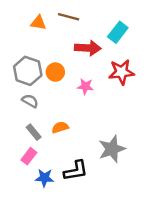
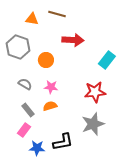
cyan rectangle: (118, 32) -> (107, 60), moved
gray hexagon: (28, 71) -> (18, 47), moved
red star: (121, 72) -> (95, 92), moved
pink star: (85, 86) -> (51, 87), moved

